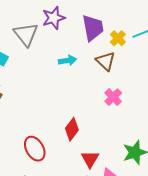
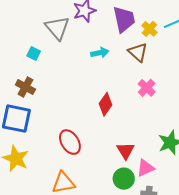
red diamond: (72, 129) -> (105, 104), moved

